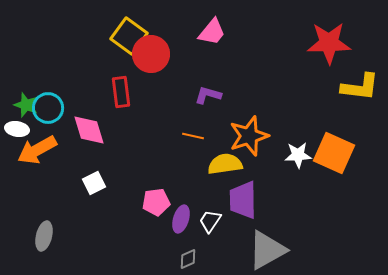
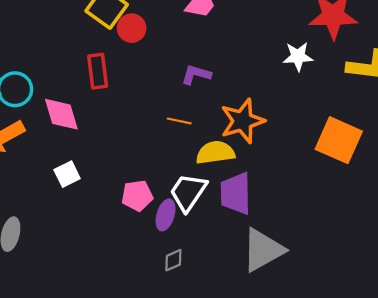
red circle: (151, 54) -> (132, 28), size x0.7
white star: (298, 155) -> (298, 56), moved
white trapezoid: (210, 221) -> (188, 192), moved, size x1.5

